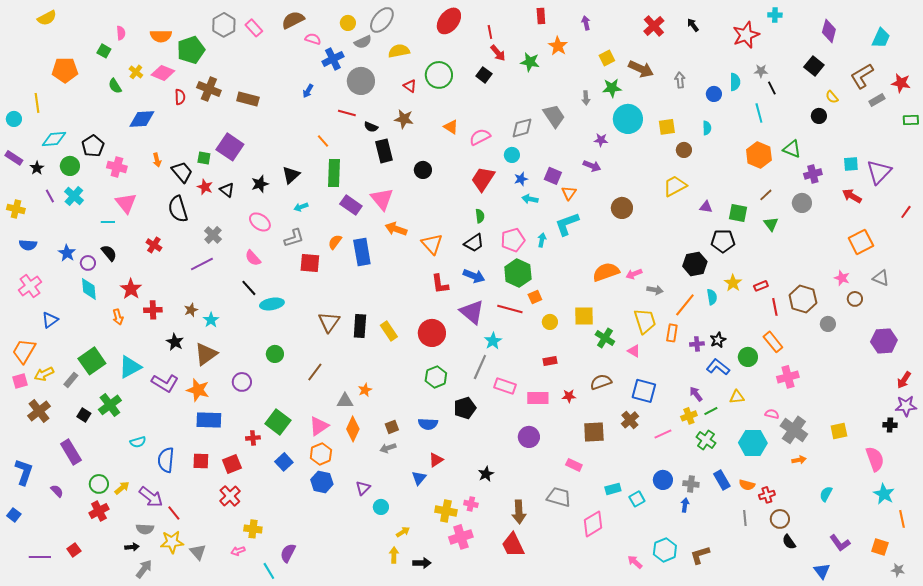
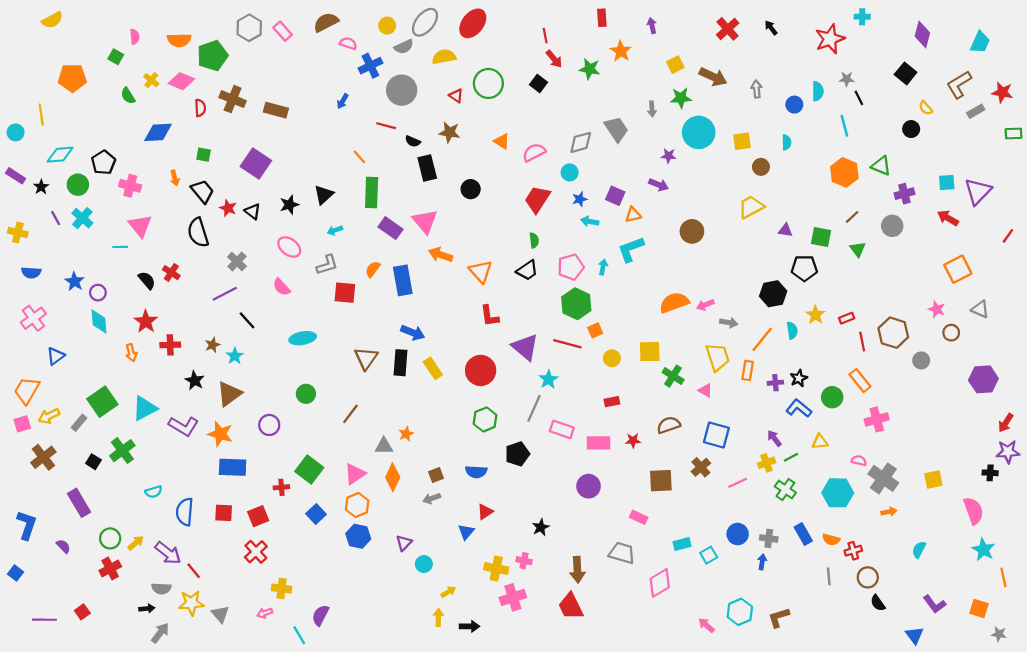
red ellipse: (449, 21) -> (473, 23), moved
green square: (204, 158) -> (204, 155), moved
orange triangle: (569, 193) -> (633, 215), turned 42
black semicircle: (109, 253) -> (147, 280), moved
blue arrow: (474, 276) -> (413, 333), moved
black line: (249, 288) -> (247, 320), moved

